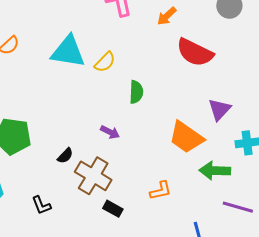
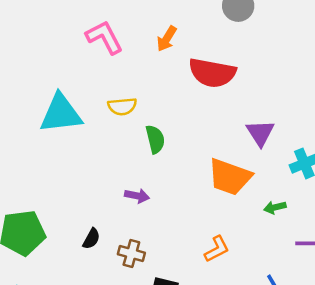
yellow semicircle: (105, 62) -> (122, 106), moved, turned 55
green arrow: (215, 171) -> (275, 207), size x0.6
brown cross: (93, 176) -> (131, 254), size x0.6

